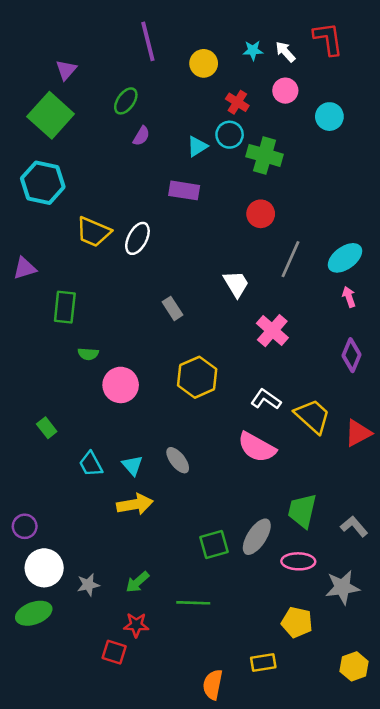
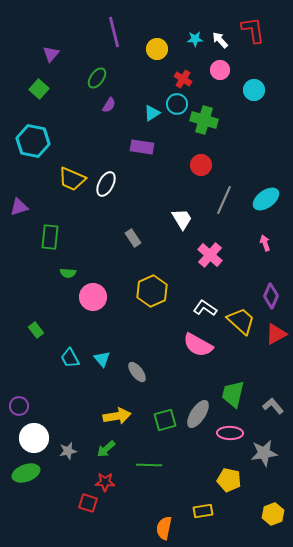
green square: (51, 115) -> (39, 89), size x0.6
pink arrow: (349, 297) -> (265, 243), moved
purple diamond: (351, 355) -> (271, 296), moved
gray ellipse: (178, 460) -> (137, 372), moved
yellow arrow: (135, 504) -> (117, 416), moved

